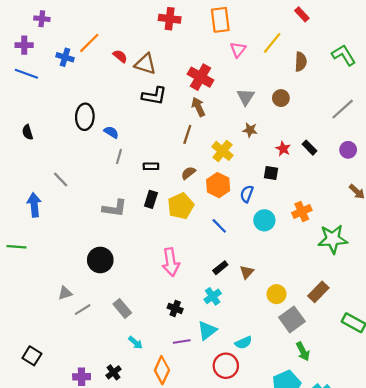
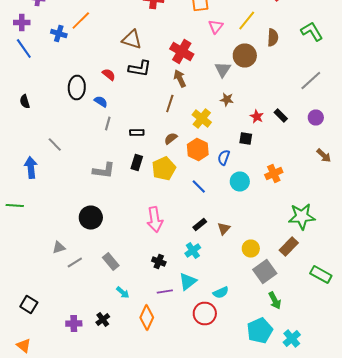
red semicircle: (120, 56) -> (109, 74), moved
blue line: (26, 74) -> (24, 48), turned 35
brown circle: (281, 98) -> (245, 56), moved, size x1.5
green star: (333, 239) -> (302, 216), moved

